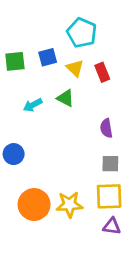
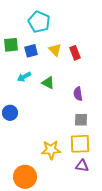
cyan pentagon: (82, 33) -> (39, 22), moved
blue square: (48, 57) -> (31, 51), moved
green triangle: (65, 98) -> (48, 83), moved
orange circle: (34, 205) -> (25, 177), moved

